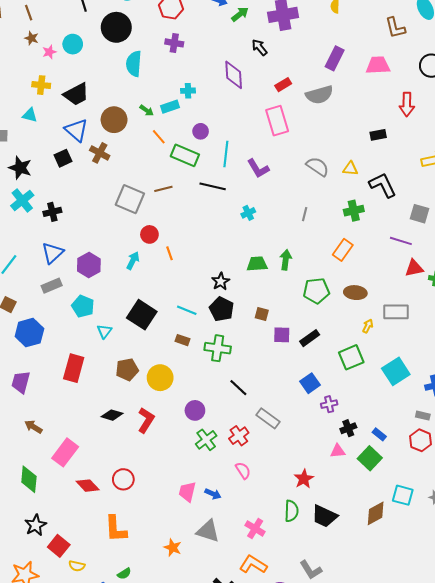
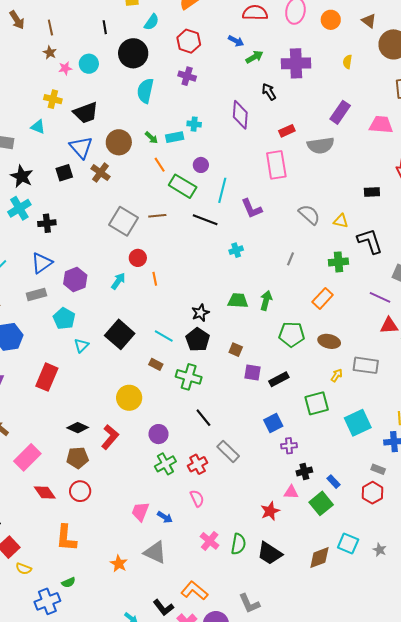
brown pentagon: (127, 369) -> (78, 458), moved
red star: (304, 479) -> (270, 511), moved
pink cross: (255, 529) -> (210, 541), moved

